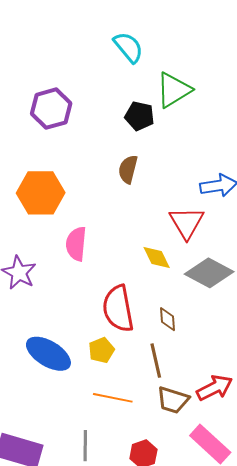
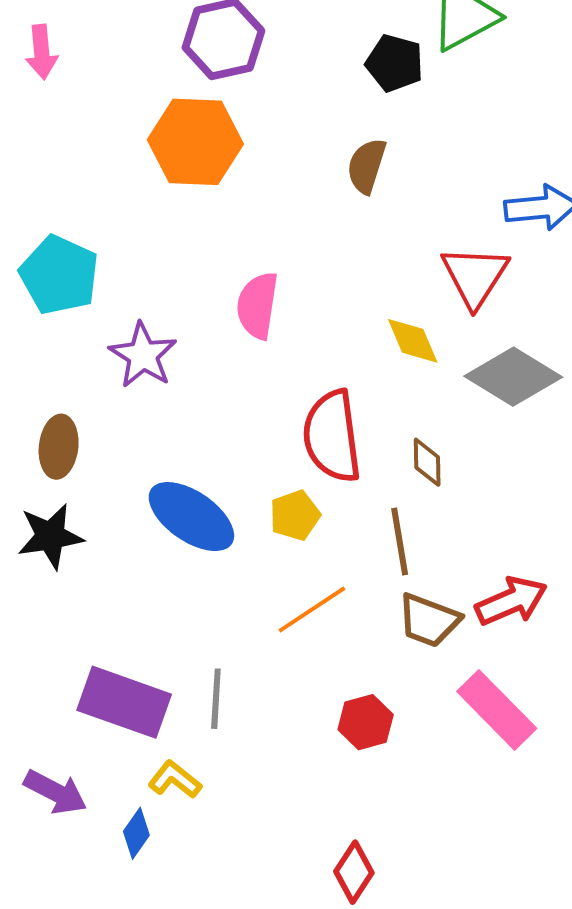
orange hexagon: (41, 193) -> (195, 142), moved
orange line: (113, 398) -> (312, 609), turned -48
gray line: (85, 446) -> (216, 699), moved

